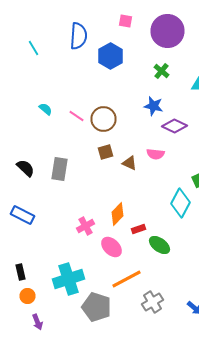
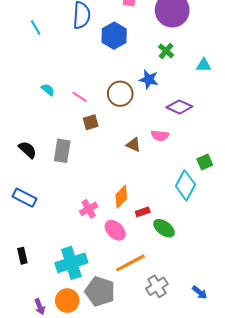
blue star: (154, 106) -> (149, 79), moved
brown circle: (104, 119) -> (120, 94), moved
brown square: (106, 152) -> (91, 122), moved
orange circle: (28, 296) -> (67, 301), moved, size x1.5

